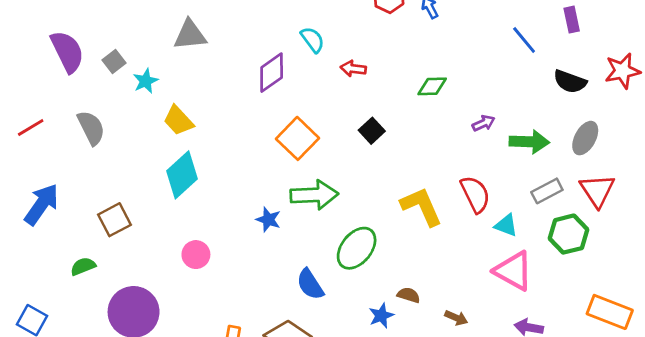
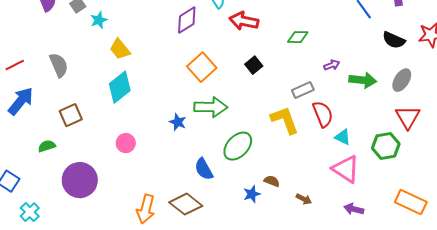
red arrow: (353, 69) -> (244, 21), size x1.6
red line: (31, 127) -> (15, 65), moved
gray semicircle: (91, 128) -> (59, 65), moved
gray rectangle: (547, 191) -> (303, 90), moved

